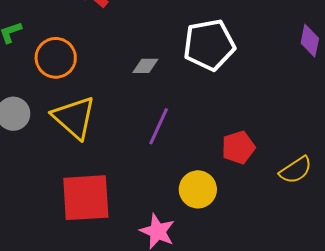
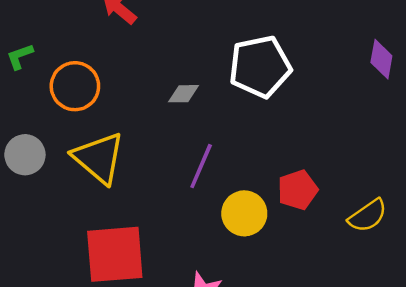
yellow circle: (198, 189) -> (244, 213), moved

